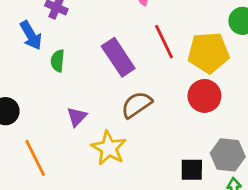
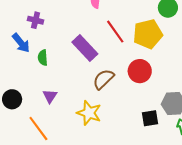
red circle: (204, 96) -> (140, 71), moved
purple triangle: (77, 117) -> (50, 96), moved

